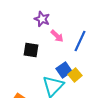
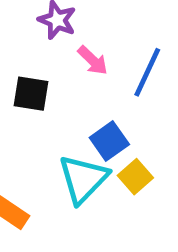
yellow square: (75, 75) -> (135, 177), moved

